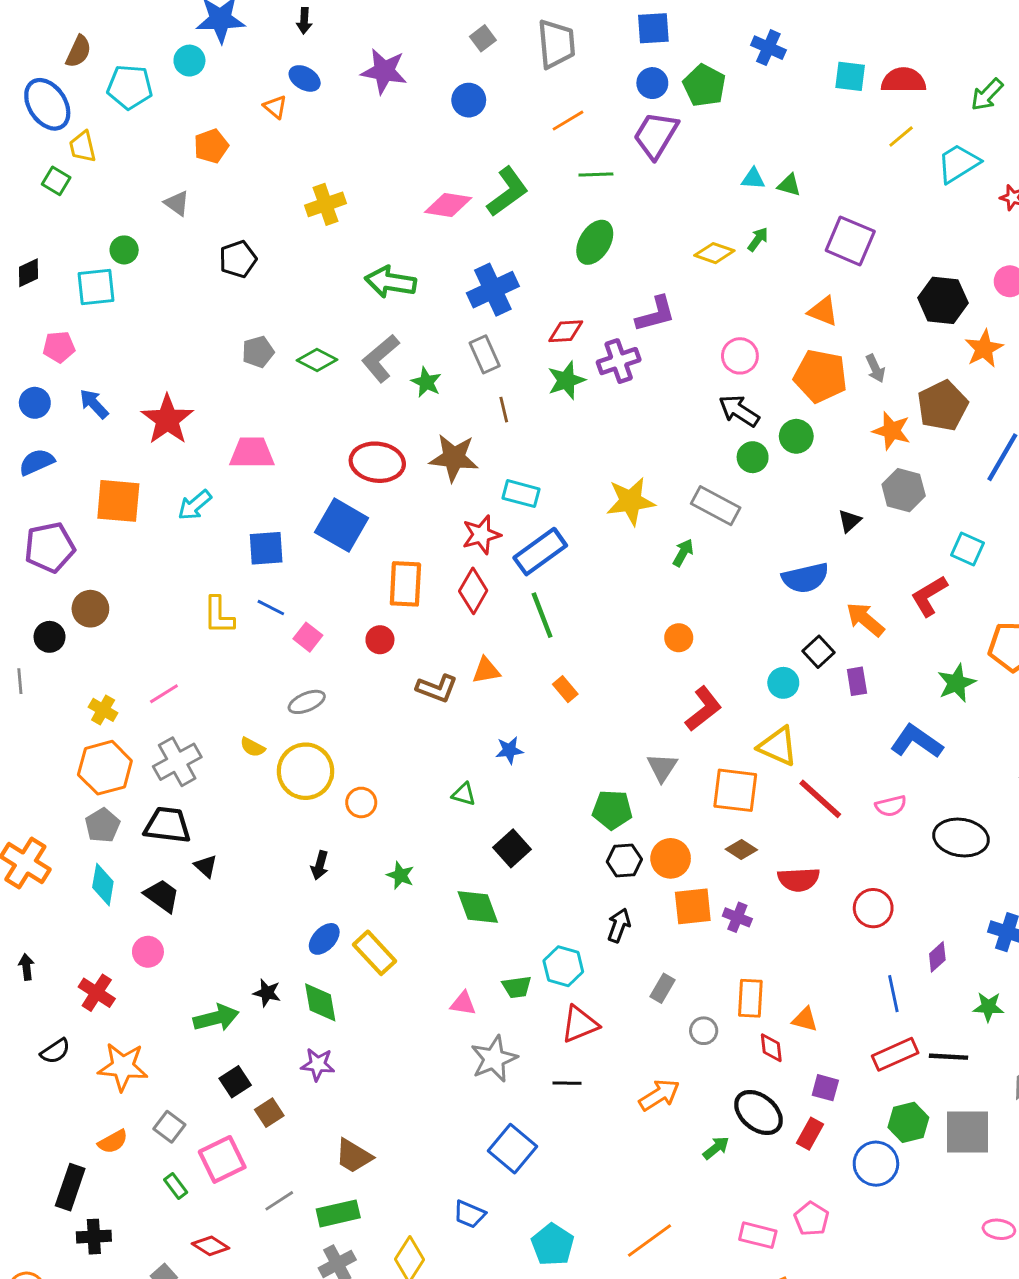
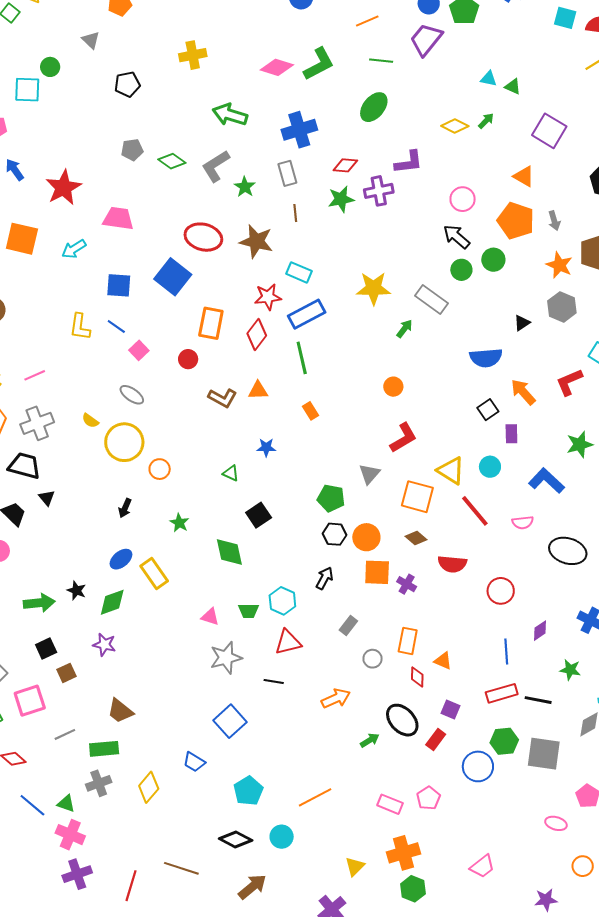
cyan circle: (783, 683) -> (490, 467), moved
gray ellipse: (307, 702) -> (132, 395), turned 50
green diamond: (320, 1002) -> (112, 602), turned 72

